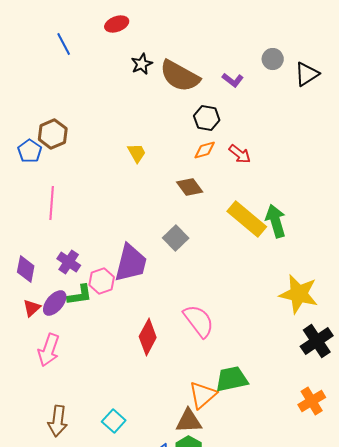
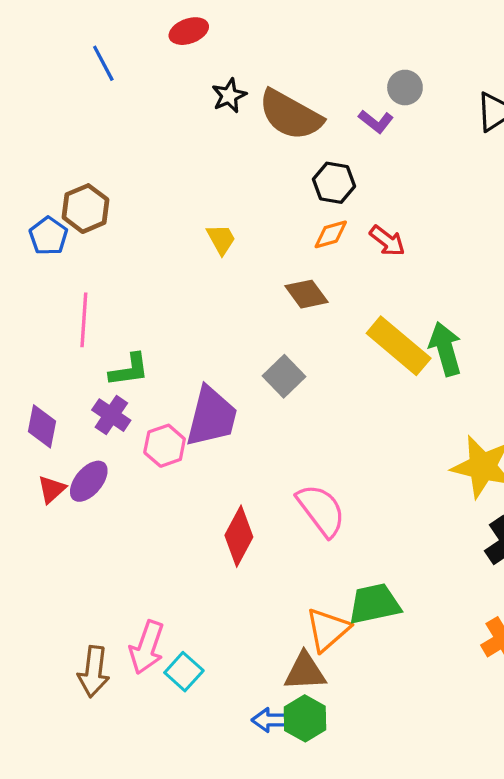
gray circle: (273, 59) -> (405, 88), moved
green L-shape: (80, 295) -> (129, 370), moved
pink arrow: (49, 350) -> (147, 647), moved

